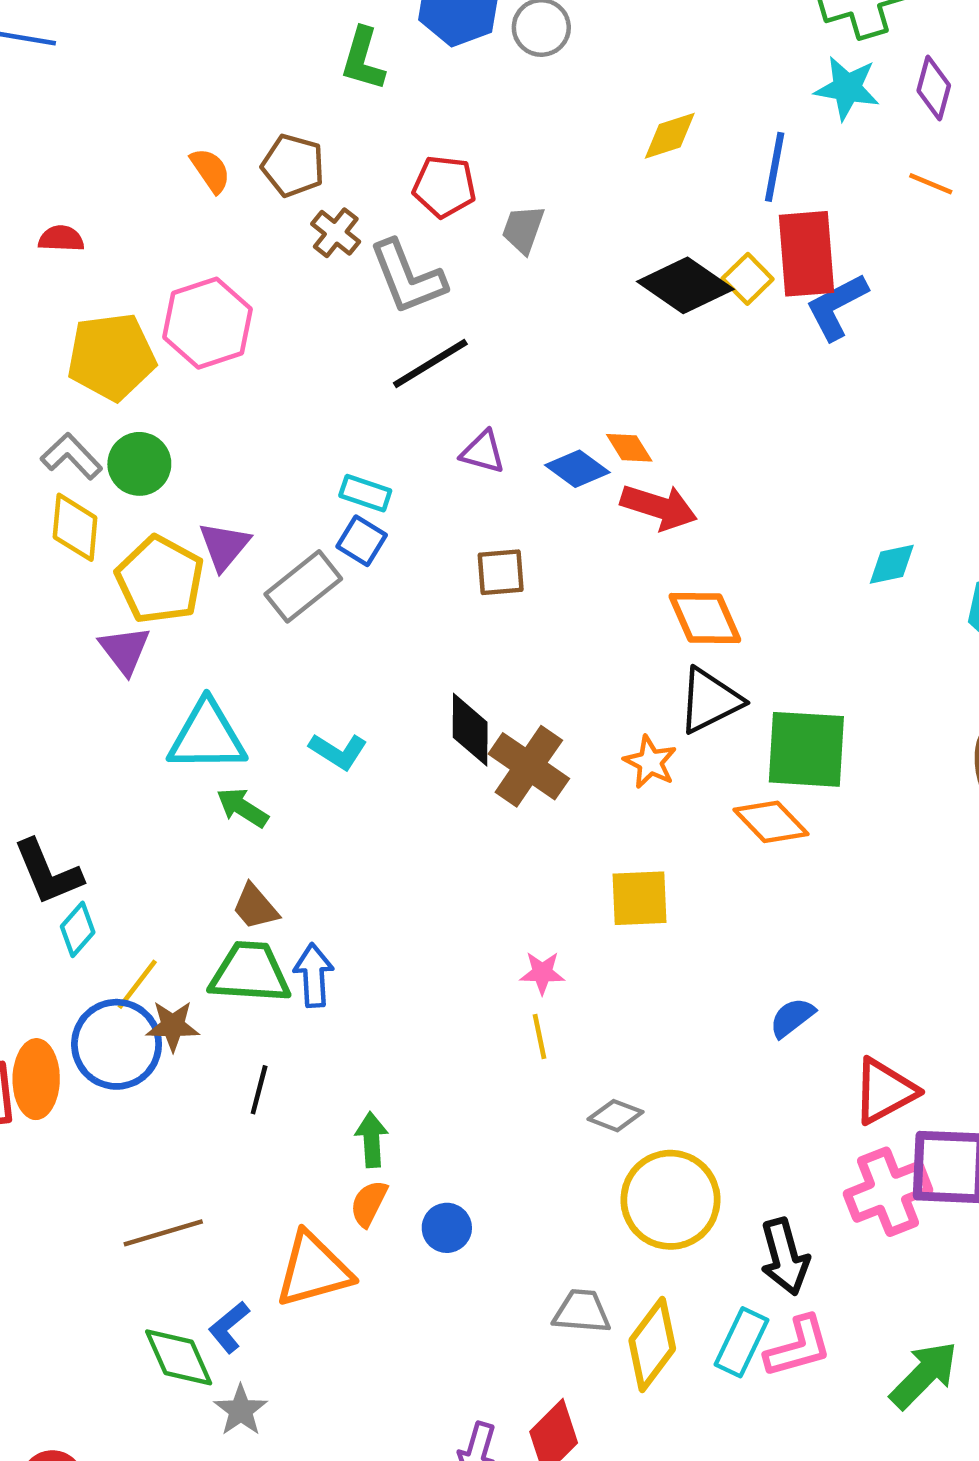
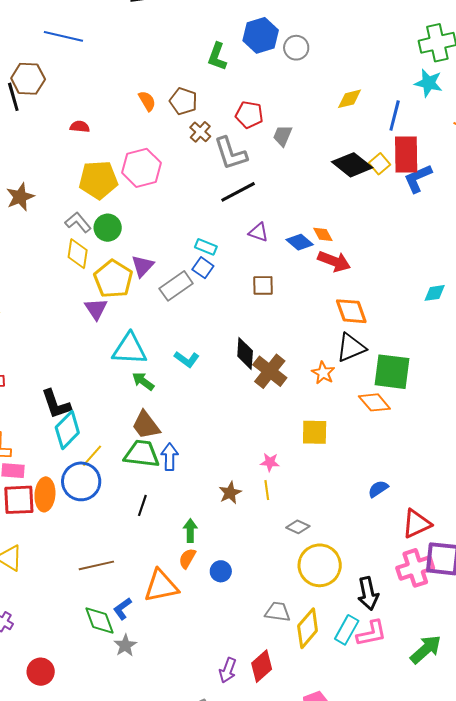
brown trapezoid: (255, 907) -> (146, 425), size x1.4
cyan diamond: (78, 929) -> (67, 430), size x1.6
brown star: (173, 1026) -> (230, 493), moved, turned -30

